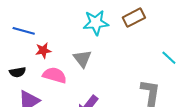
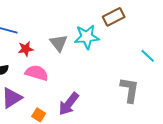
cyan star: (96, 23) -> (87, 37), moved
gray triangle: (82, 59) -> (59, 43), moved

